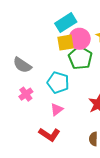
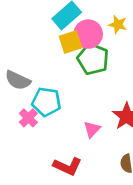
cyan pentagon: (58, 82) -> (46, 102), moved
pink triangle: (57, 109) -> (92, 129), moved

